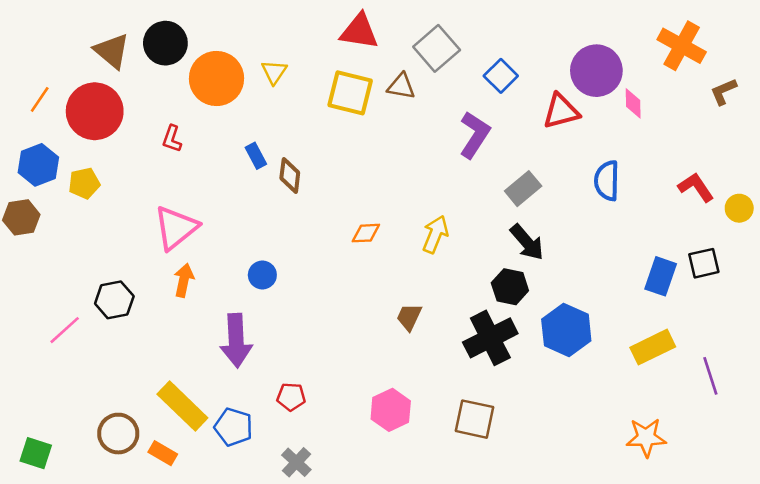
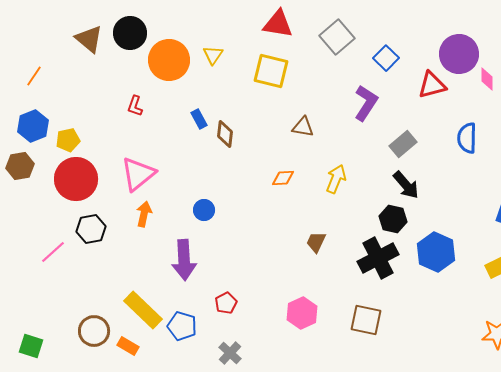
brown triangle: (401, 86) -> (303, 127), moved
red circle: (95, 111) -> (76, 179), moved
red pentagon: (291, 397) -> (226, 303), turned -30

